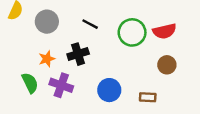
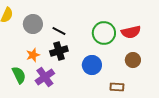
black line: (90, 24) -> (59, 31), moved
purple cross: (61, 85) -> (45, 77), turned 36
blue circle: (109, 90) -> (92, 65), moved

